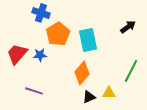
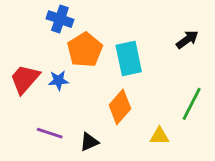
black triangle: (89, 97) -> (89, 142), moved

